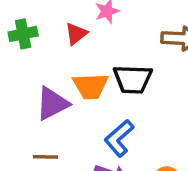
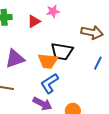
orange trapezoid: (90, 86) -> (48, 61), moved

